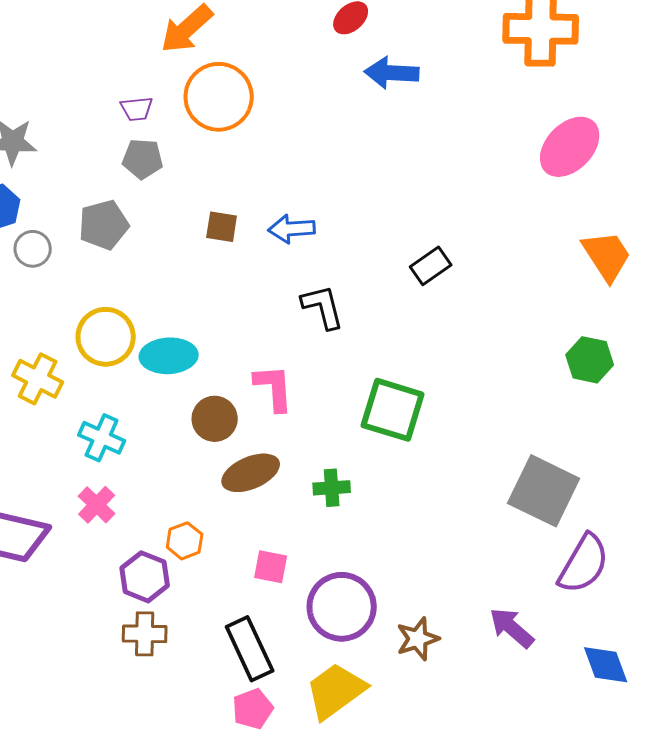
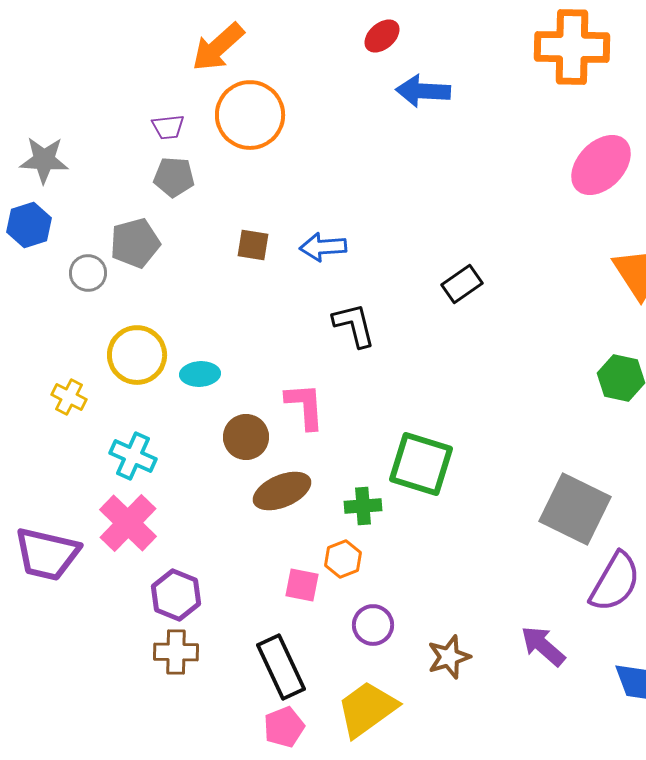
gray circle: (33, 249) -> (88, 273), moved
cyan ellipse: (169, 356) -> (200, 374), size x0.7
yellow cross: (38, 379) -> (69, 397), size x0.7
green square: (393, 410) -> (421, 464), moved
pink cross: (97, 505) -> (128, 523), size x1.5
orange hexagon: (185, 541) -> (343, 559), moved
purple circle: (342, 607) -> (373, 625), size x0.6

